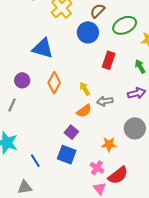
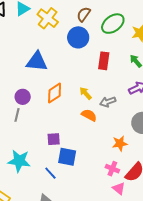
orange diamond: (54, 83) -> (55, 93), turned 40
gray line: (12, 105) -> (17, 115), moved
orange semicircle: (84, 111) -> (89, 115), turned -105
purple square: (71, 132) -> (54, 139), moved, turned -32
blue square: (67, 155) -> (67, 157), moved

